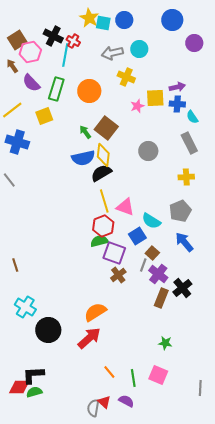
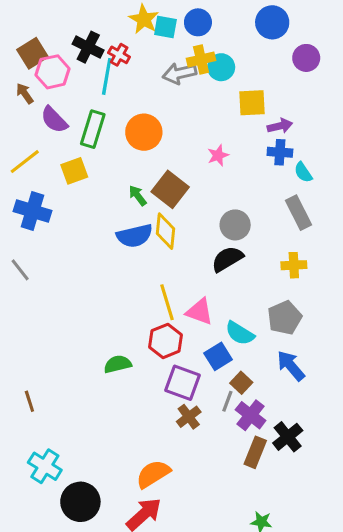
yellow cross: (126, 77) -> (201, 59), moved, turned -36
yellow square: (155, 98) -> (252, 103), moved
black semicircle: (101, 173) -> (227, 259), moved
green semicircle: (99, 241) -> (118, 364), moved

